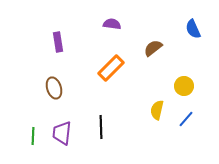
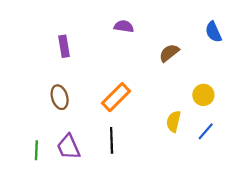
orange rectangle: (111, 68) -> (116, 97), moved
purple trapezoid: (62, 133) -> (68, 147), turned -30

